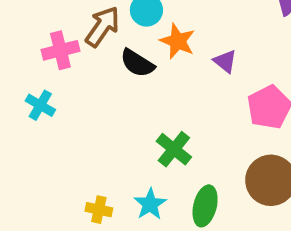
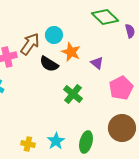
green cross: (174, 149) -> (73, 94), moved

